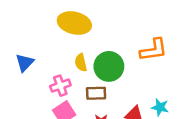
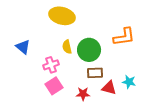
blue triangle: (25, 63) -> (23, 47), turned -35
brown rectangle: (96, 93) -> (95, 73), moved

